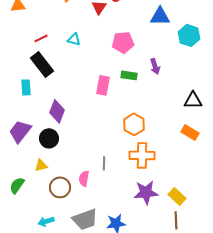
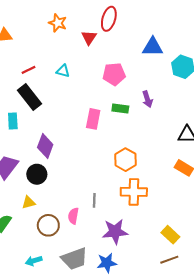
purple star: (146, 192) -> (115, 232), moved
brown line: (176, 220) -> (169, 260), turned 72

